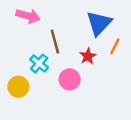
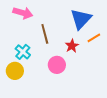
orange line: (115, 46) -> (94, 38), turned 32
cyan cross: (39, 64) -> (23, 52), moved

